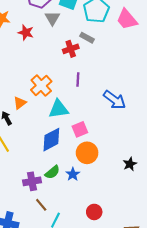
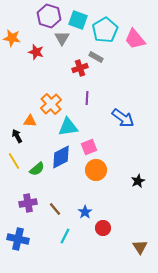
orange triangle: (20, 103) -> (30, 121), turned 40
green semicircle: (52, 172) -> (37, 169), moved
blue star: (73, 174) -> (85, 212), moved
purple cross: (32, 181) -> (28, 203), moved
brown line: (41, 205) -> (55, 209), moved

